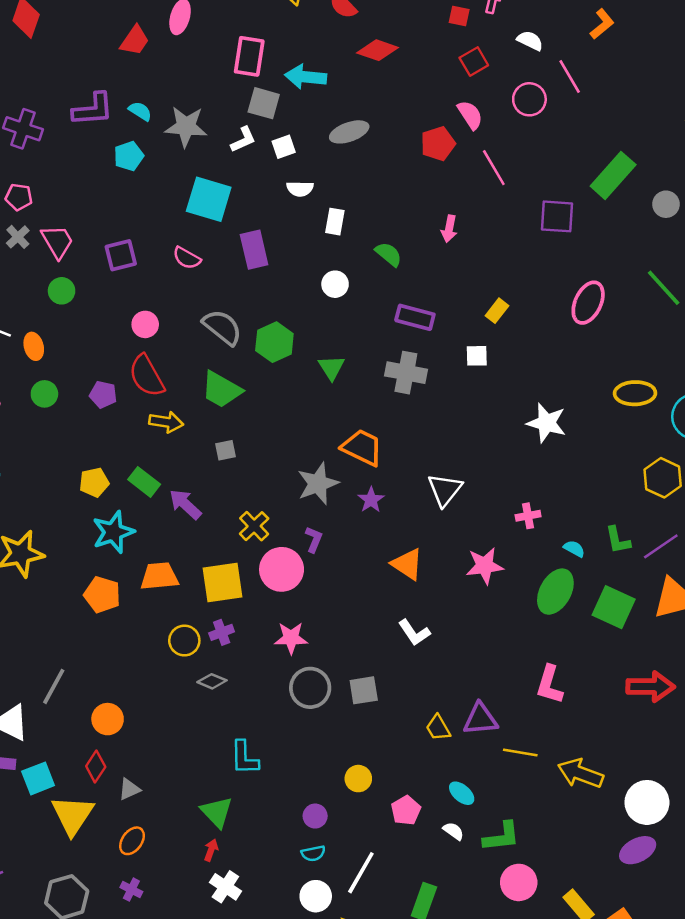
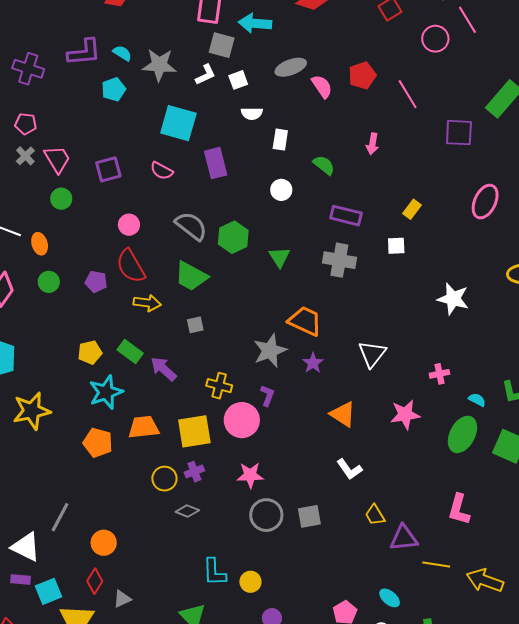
pink semicircle: (470, 115) -> (322, 86), moved
yellow cross: (254, 526) -> (219, 386), turned -30
yellow trapezoid: (438, 728) -> (375, 515), moved
yellow circle: (358, 779) -> (250, 582), moved

